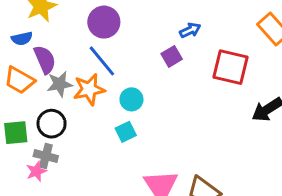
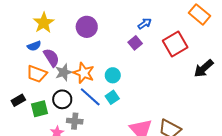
blue line: (102, 61) -> (90, 97), moved
red square: (231, 67) -> (175, 44), turned -35
orange star: (89, 89) -> (84, 73), turned -30
gray cross: (46, 156) -> (75, 121), moved

